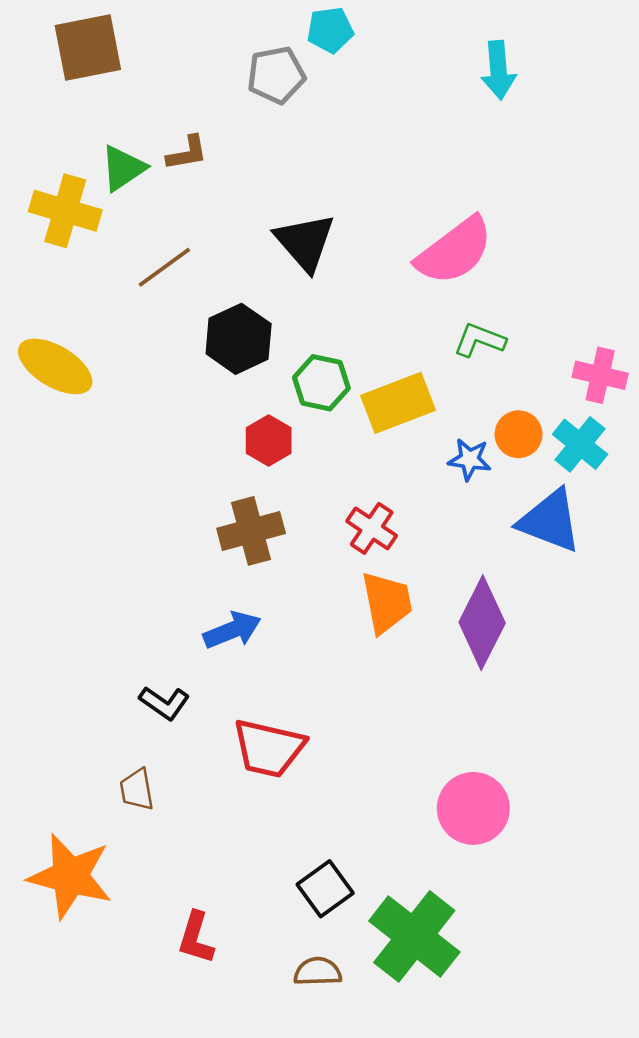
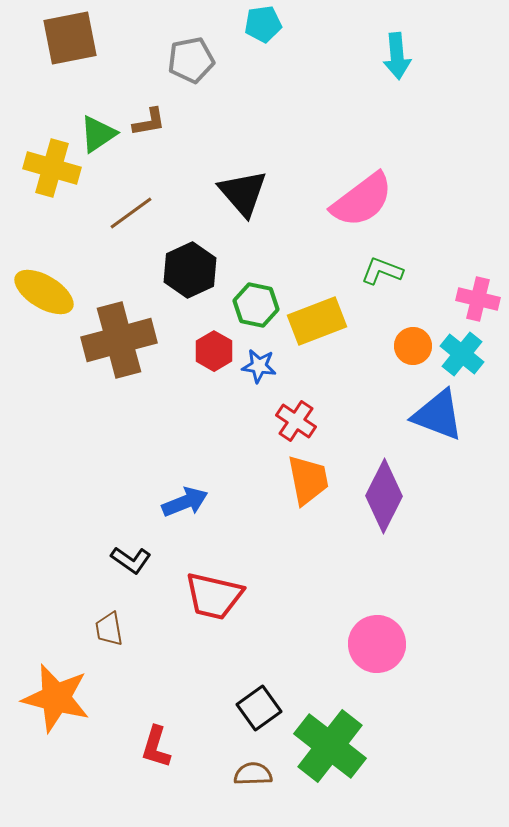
gray pentagon: (276, 75) -> (191, 60), moved
blue star: (470, 459) -> (259, 366), moved
brown cross: (251, 531) -> (119, 340), moved, size x1.4

